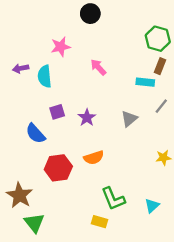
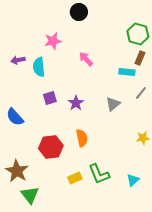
blue semicircle: (35, 134) -> (15, 117), moved
orange semicircle: (94, 158) -> (82, 138), turned -84
yellow rectangle: (99, 222) -> (75, 178), moved, turned -40

